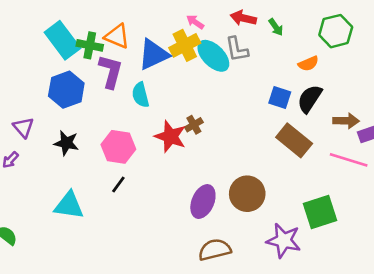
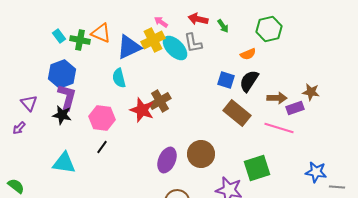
cyan rectangle: (62, 40) -> (59, 36), size x0.5
purple L-shape: (111, 71) -> (67, 97), moved
brown cross: (194, 125) -> (160, 101), size x1.5

